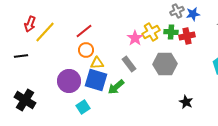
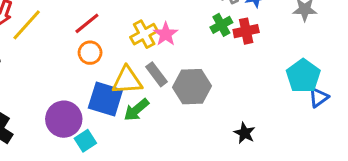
yellow cross: (151, 32) -> (144, 34), moved
green cross: (171, 32) -> (221, 25), turned -32
yellow triangle: (97, 63) -> (127, 80), moved, size x1.5
gray hexagon: (165, 64) -> (192, 87), moved
purple circle: (69, 81) -> (64, 119), moved

